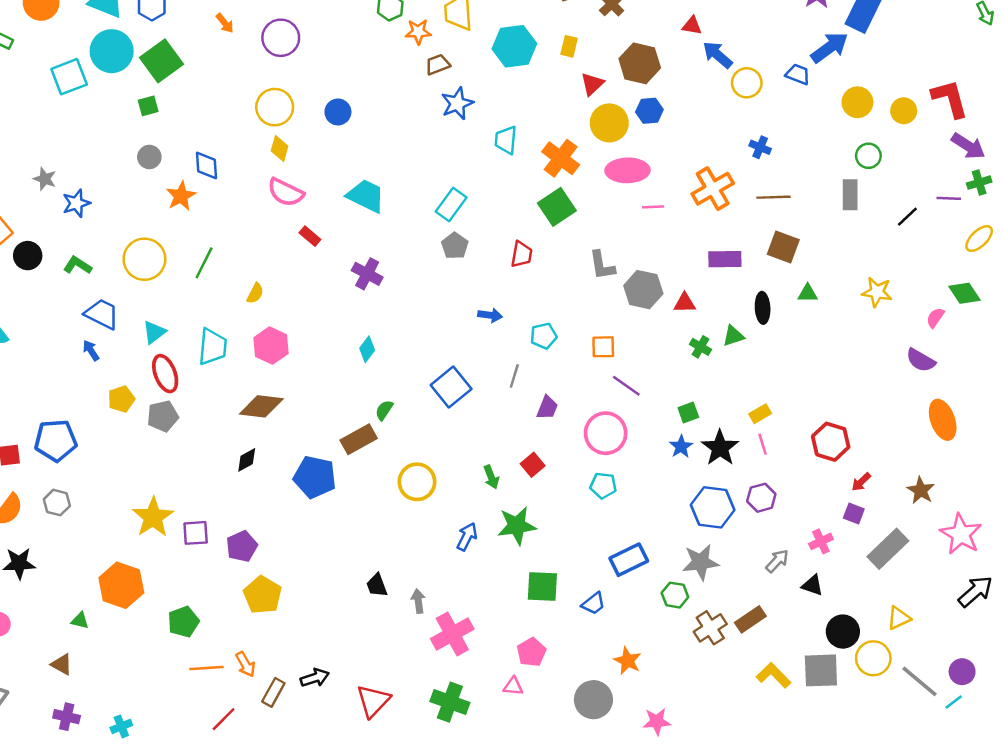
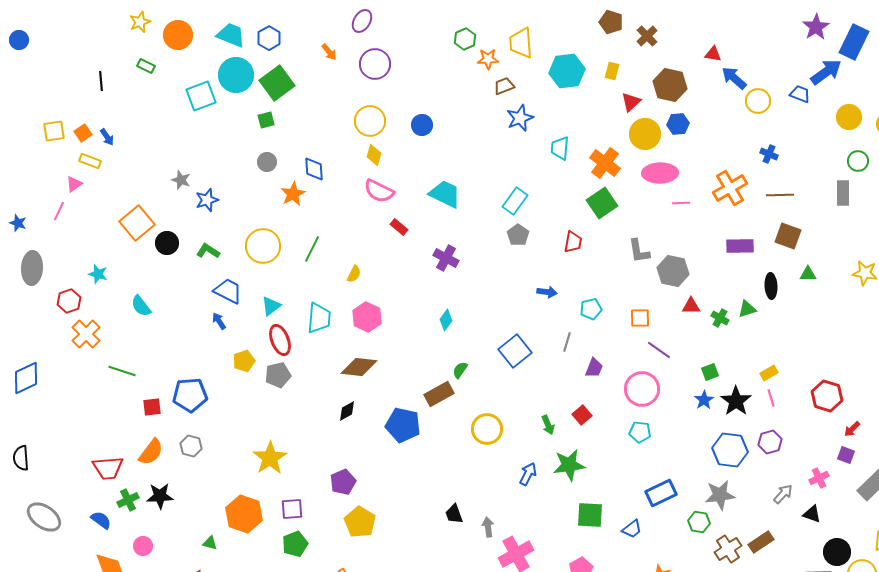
red triangle: (685, 303) -> (691, 306), moved
purple square: (196, 533) -> (292, 509), moved

